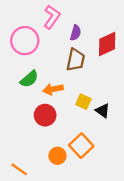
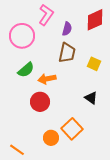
red diamond: (107, 44) -> (95, 20), moved
yellow square: (83, 102) -> (94, 64), moved

